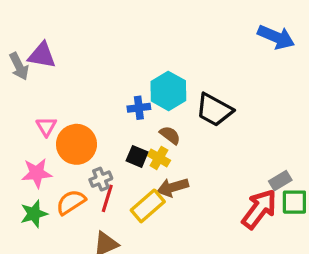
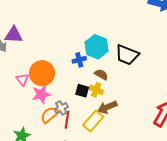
orange circle: (76, 144) -> (42, 73), moved
pink star: (37, 173) -> (41, 94), moved
orange semicircle: (71, 202) -> (50, 115), moved

